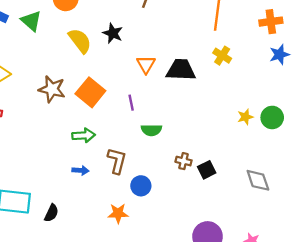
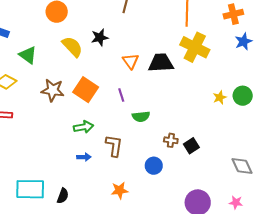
green triangle: (31, 21) -> (28, 55), moved
black star: (113, 33) -> (100, 37), turned -30
yellow cross: (222, 56) -> (195, 47), size x1.8
gray diamond: (258, 180) -> (242, 166), moved
blue circle: (141, 186) -> (154, 166), moved

